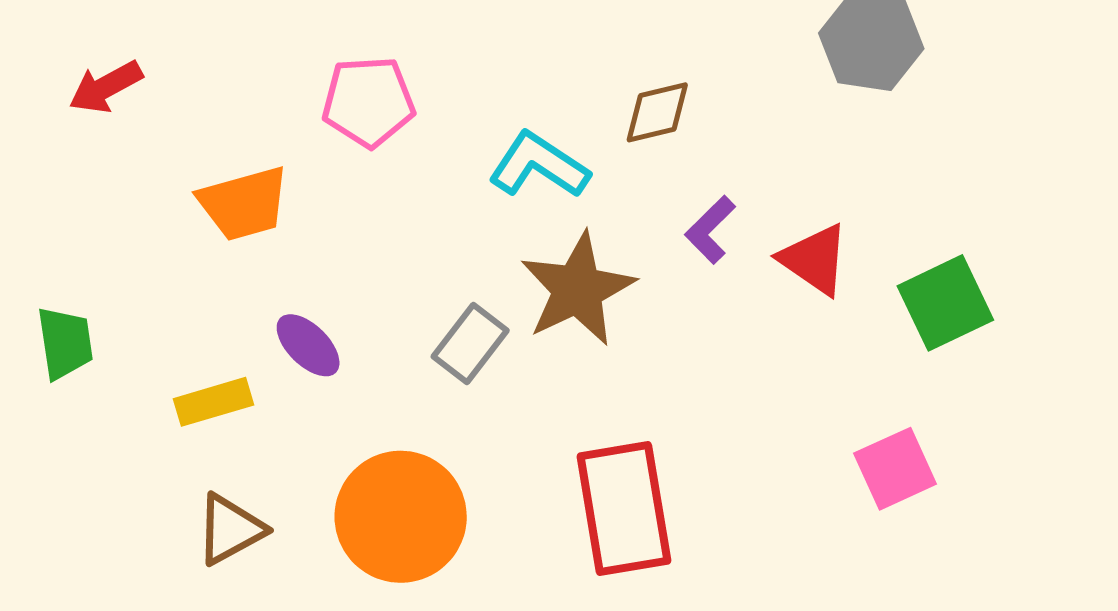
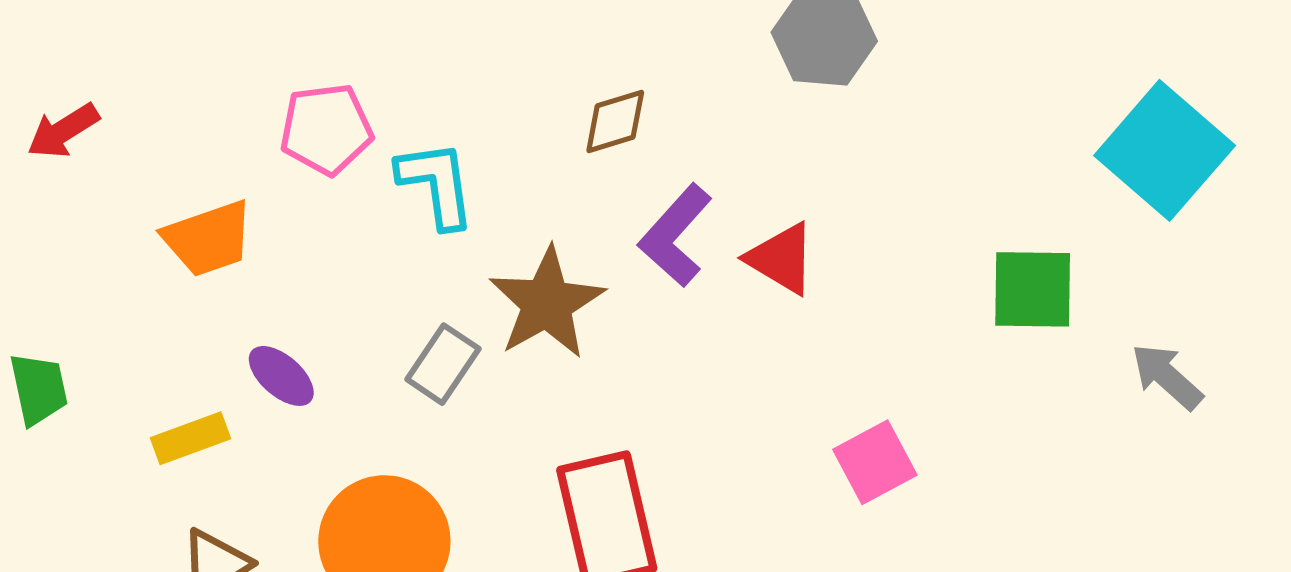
cyan L-shape: (539, 165) -> (436, 184), moved, turned 52
purple L-shape: (710, 230) -> (675, 235), size x1.5
green square: (945, 303) -> (1033, 289), moved, turned 30

